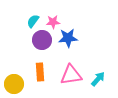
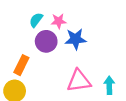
orange rectangle: (40, 72) -> (21, 65), moved, turned 30
cyan arrow: (98, 79) -> (109, 85), turned -42

